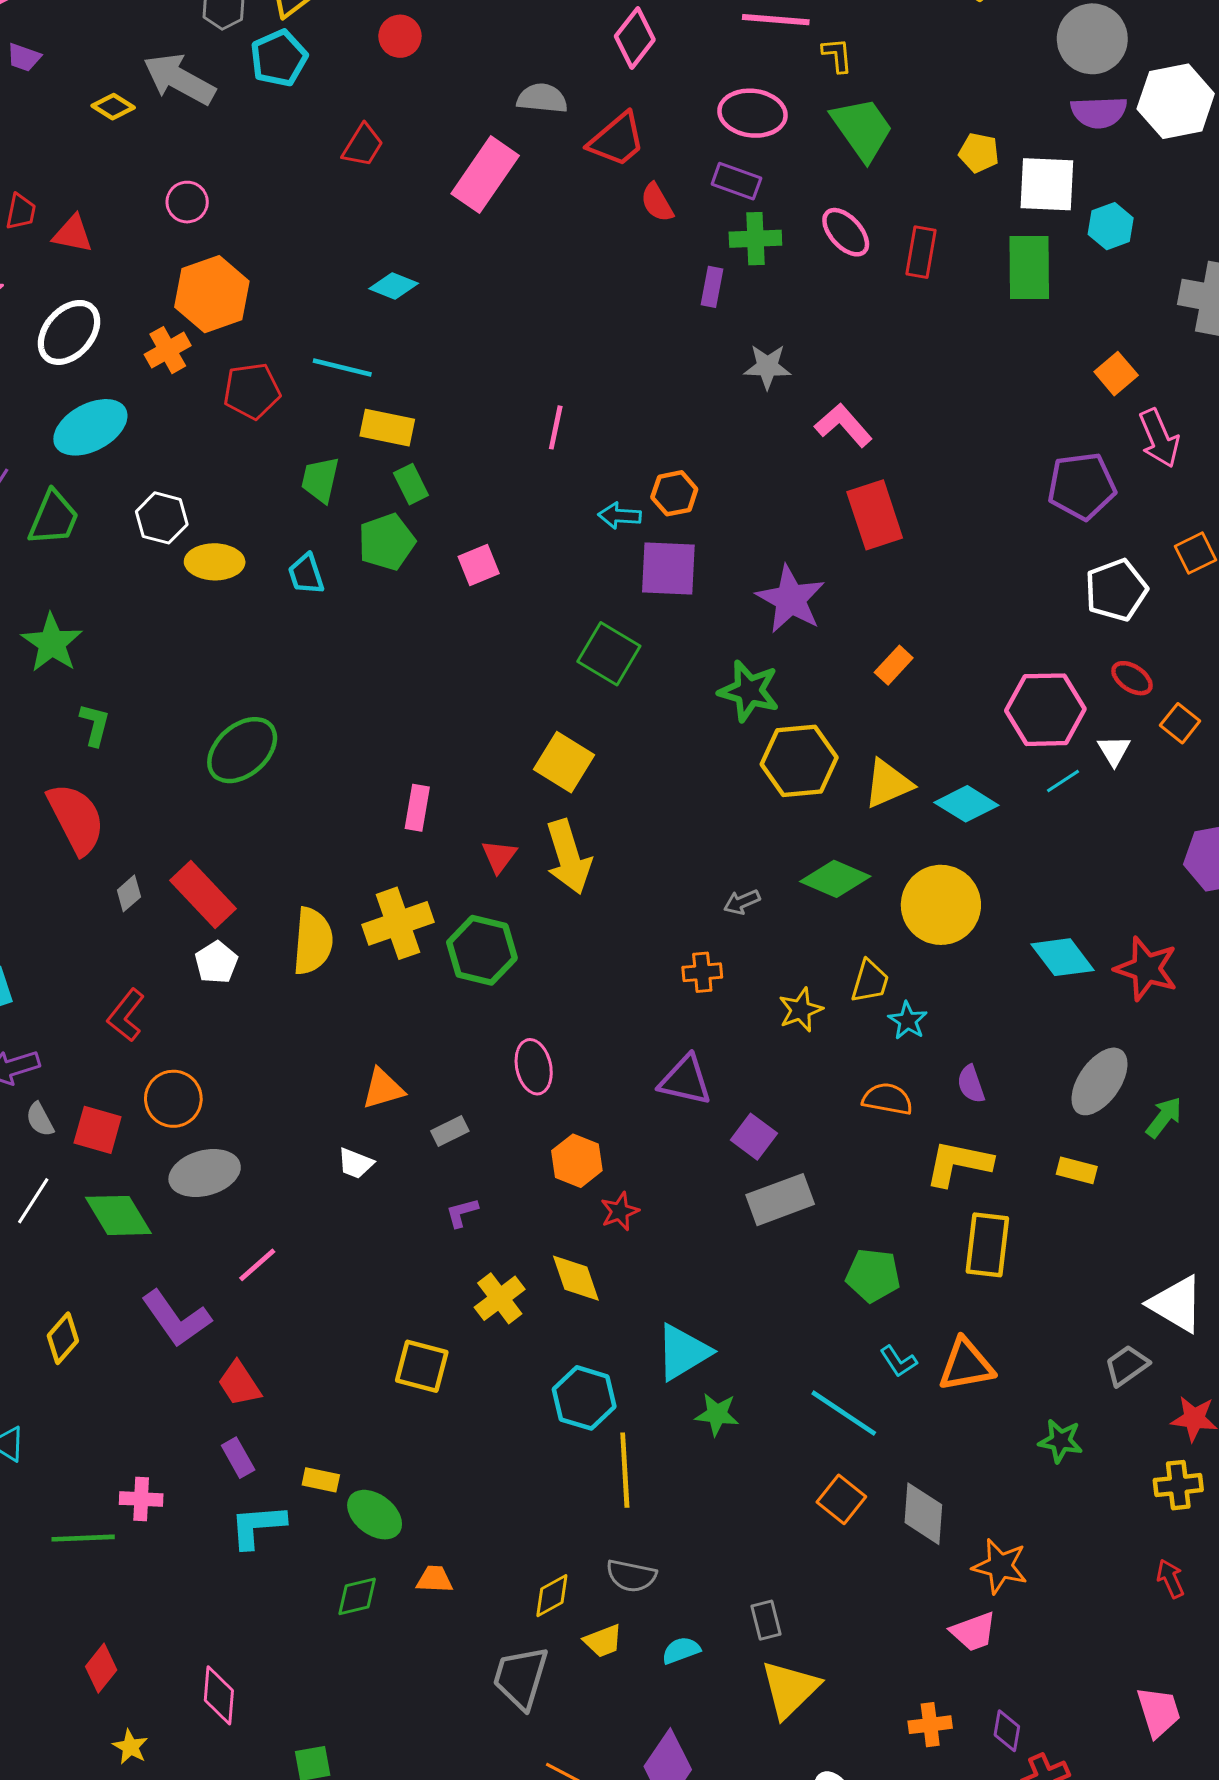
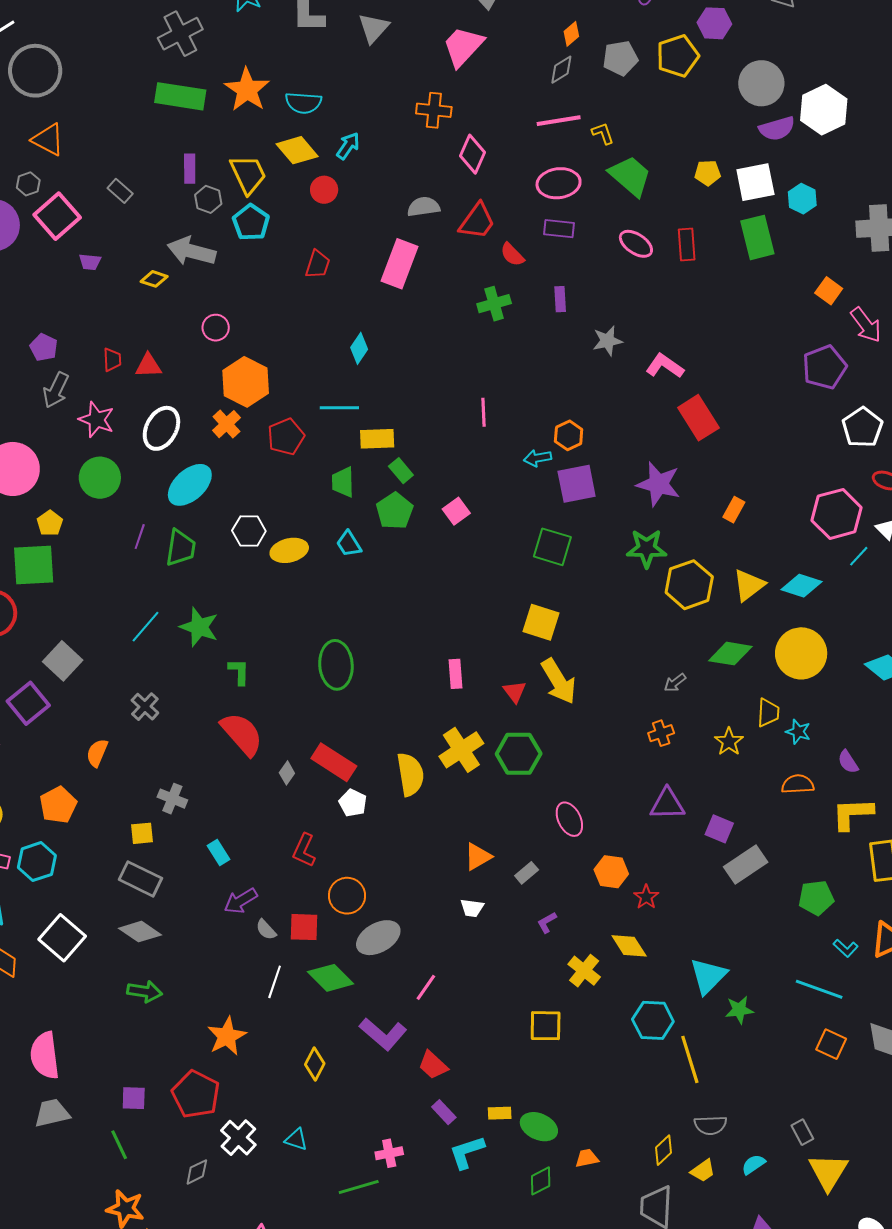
green cross: (755, 239) -> (494, 304), moved
cyan diamond: (394, 286) -> (359, 348), turned -64
green ellipse: (242, 750) -> (336, 665), turned -39

